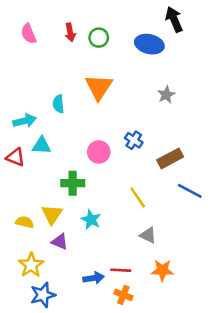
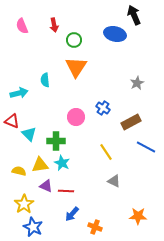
green circle: (99, 38) -> (74, 40), moved
gray star: (166, 95) -> (137, 83), moved
cyan triangle: (42, 145) -> (29, 134), moved, turned 42
yellow triangle: (52, 214) -> (40, 165), turned 48
cyan star: (91, 220) -> (62, 163), moved
red line: (121, 270) -> (66, 191), moved
orange star: (162, 270) -> (138, 216), moved
blue arrow: (94, 278) -> (72, 214), turned 140
blue star: (43, 295) -> (33, 227), turned -30

